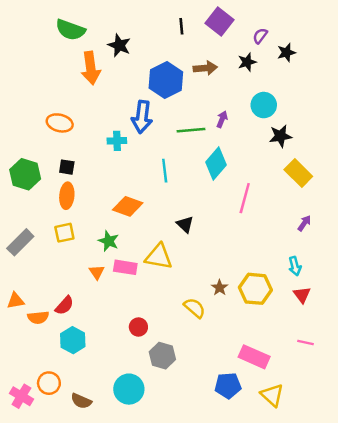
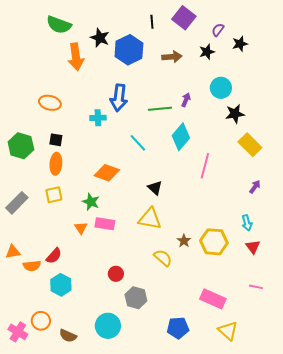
blue hexagon: (166, 80) -> (129, 50), moved
cyan line: (165, 171) -> (138, 143), turned -36
yellow triangle: (159, 257) -> (150, 219), moved
blue pentagon: (228, 385) -> (178, 328), moved

